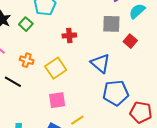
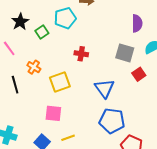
black line: (13, 82) -> (15, 85), turned 30

